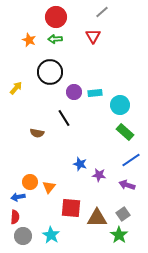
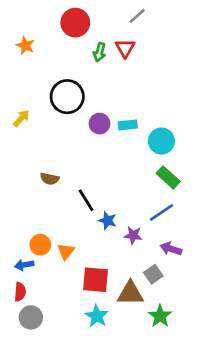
green arrow: (55, 39) -> (100, 52), moved, turned -72
orange star: (29, 40) -> (25, 45), moved
black line: (64, 118) -> (86, 200), moved
blue line: (131, 160) -> (161, 212), moved
gray square: (123, 214) -> (153, 274), moved
cyan star: (51, 235) -> (97, 316), moved

